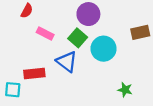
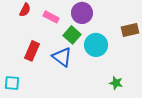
pink rectangle: (45, 33) -> (51, 17), moved
red rectangle: (34, 73) -> (32, 51), moved, turned -60

